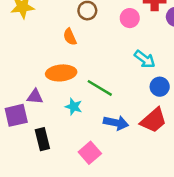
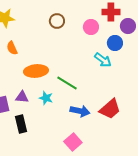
orange semicircle: (70, 37) -> (12, 48), moved
blue circle: (160, 87) -> (115, 43), moved
purple triangle: (35, 97) -> (22, 97), moved
pink square: (90, 153) -> (73, 142), moved

